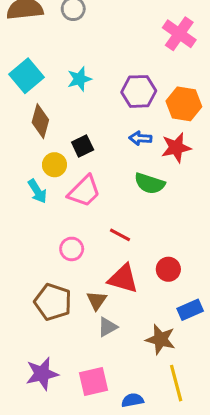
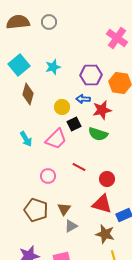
blue arrow: (140, 138) -> (83, 99), moved
black square: (83, 146) -> (74, 124), moved
red star: (176, 148) -> (102, 110), moved
yellow circle: (54, 165) -> (62, 107), moved
red circle: (168, 269) -> (107, 179), moved
red triangle: (123, 279) -> (102, 204), moved

